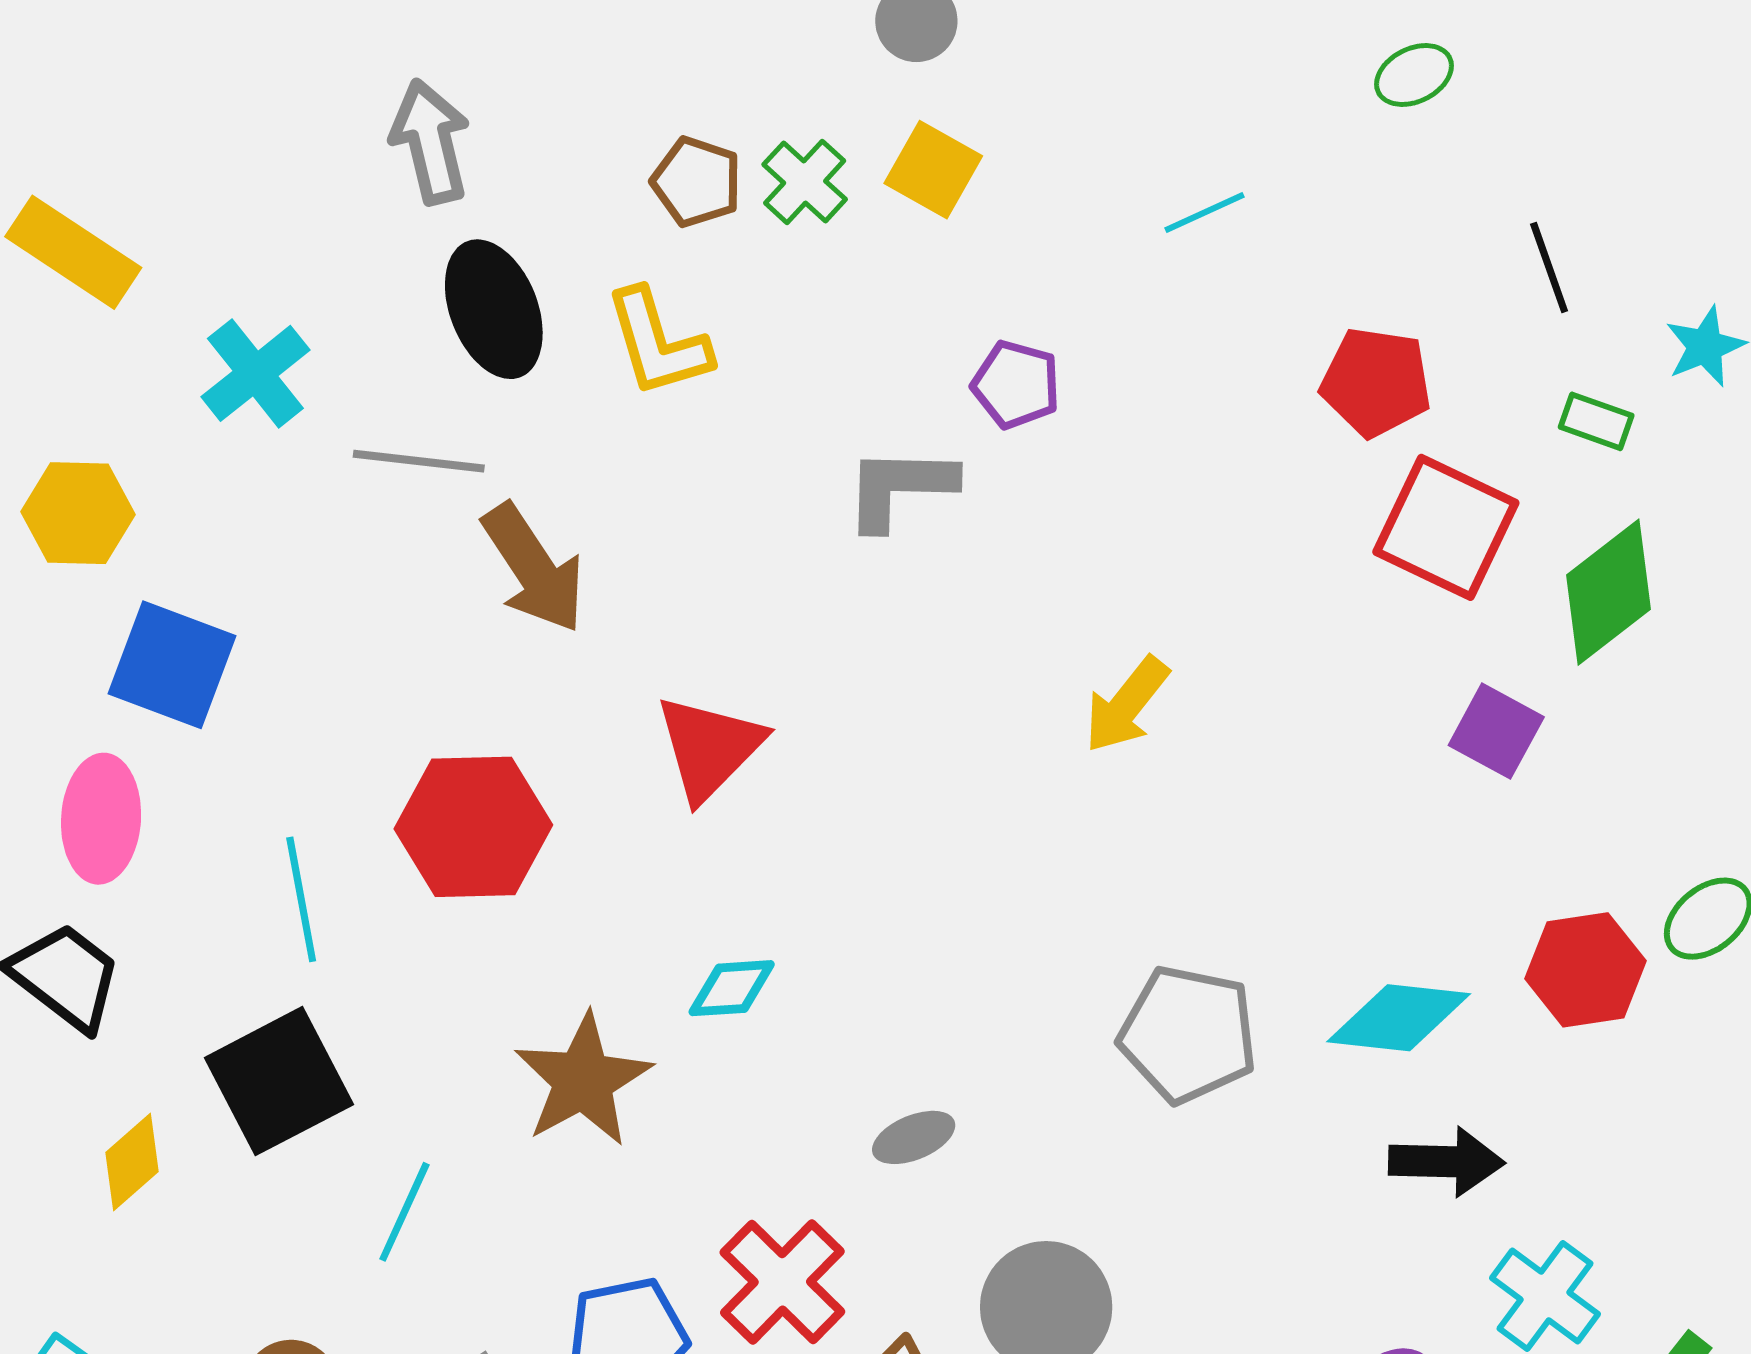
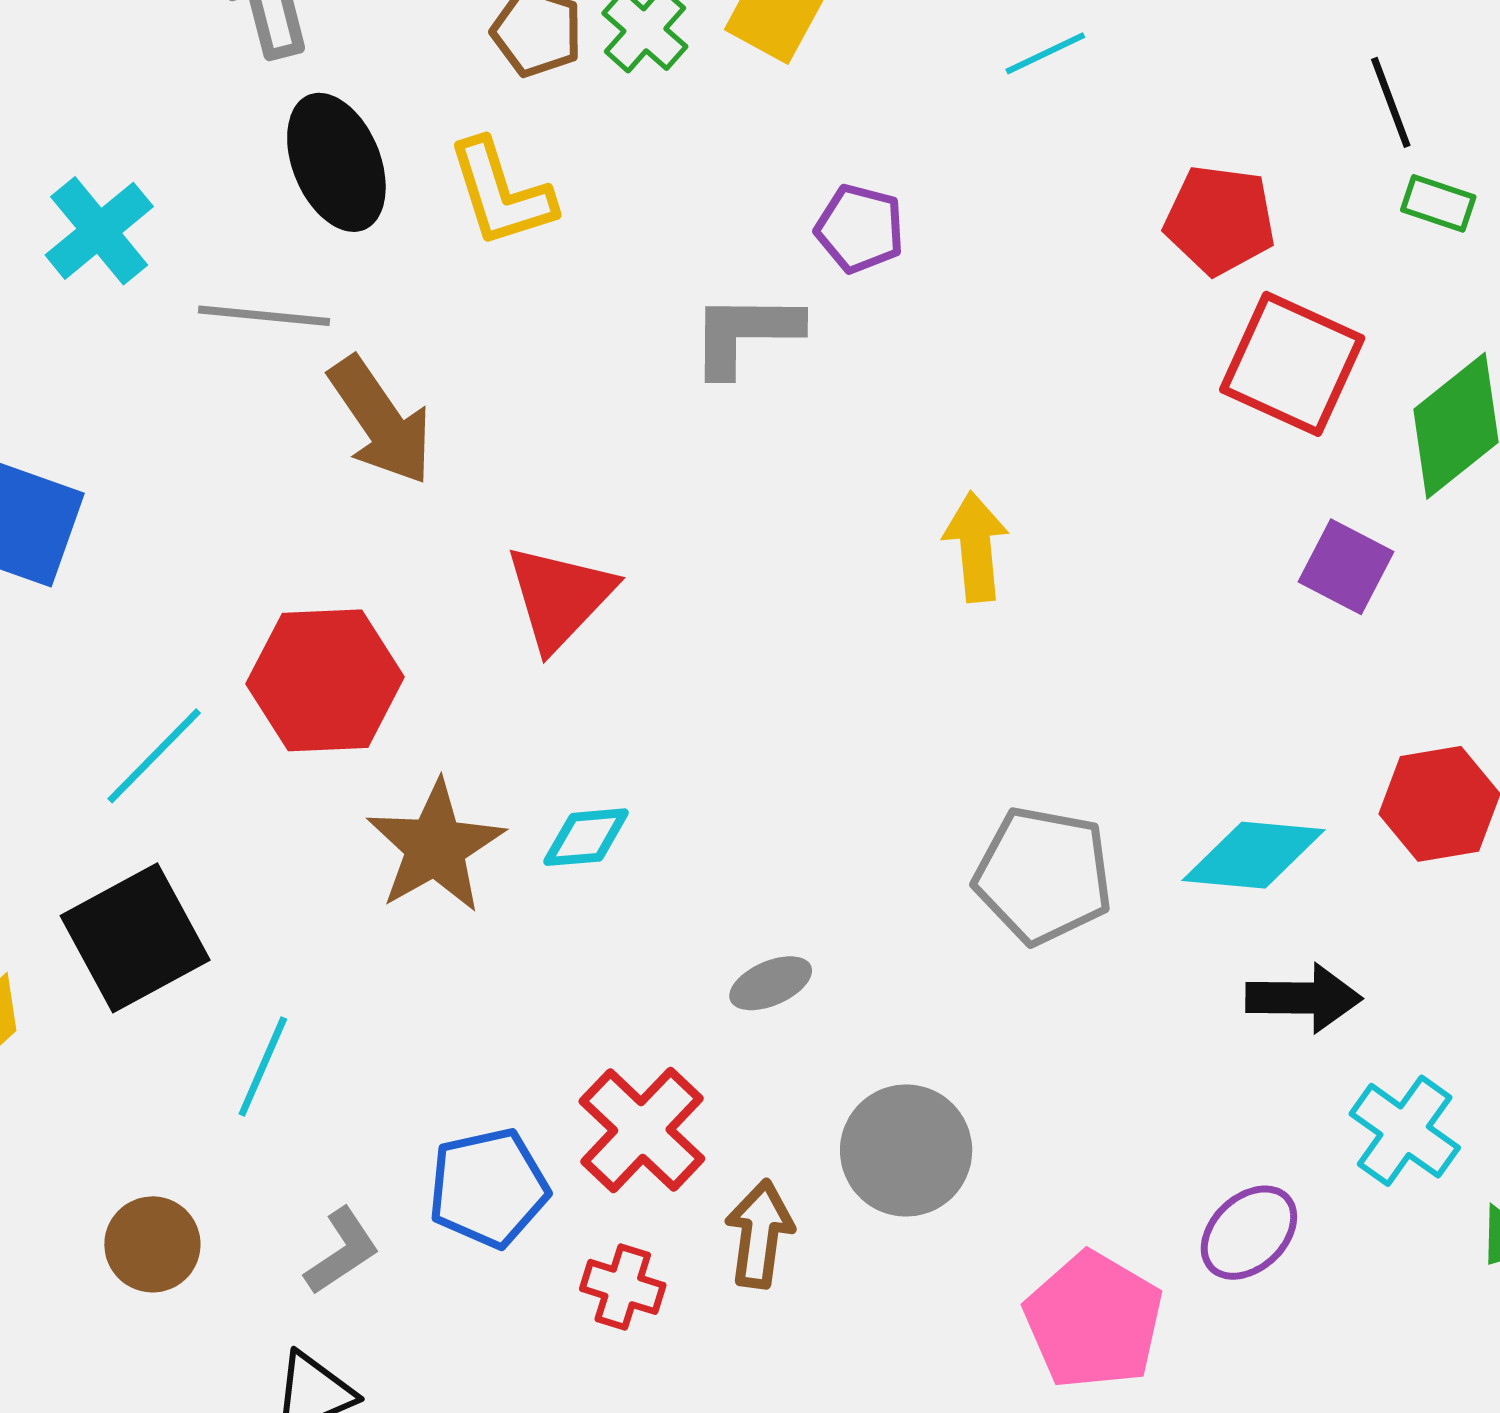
green rectangle: (1596, 421) -> (1438, 203), moved
yellow arrow: (1126, 705) -> (976, 547), turned 137
cyan line: (301, 899) -> (154, 756), turned 56
brown star: (583, 1080) -> (435, 847), moved

